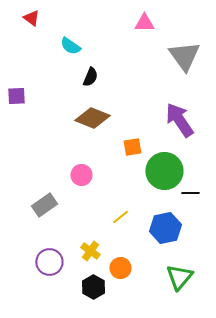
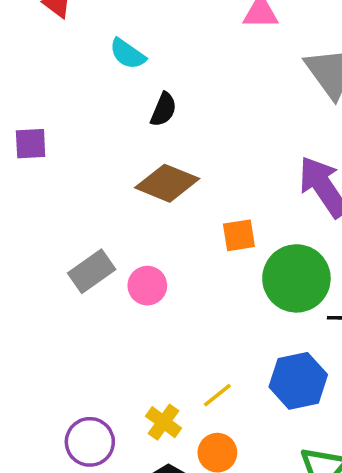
gray rectangle: (44, 205) -> (92, 271), moved
yellow line: (120, 217) -> (217, 395), moved

